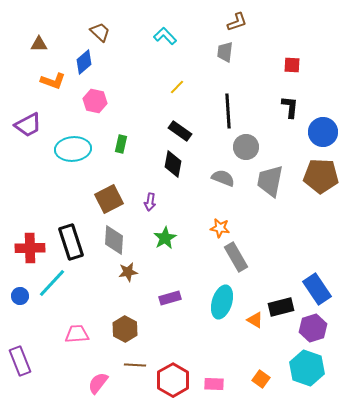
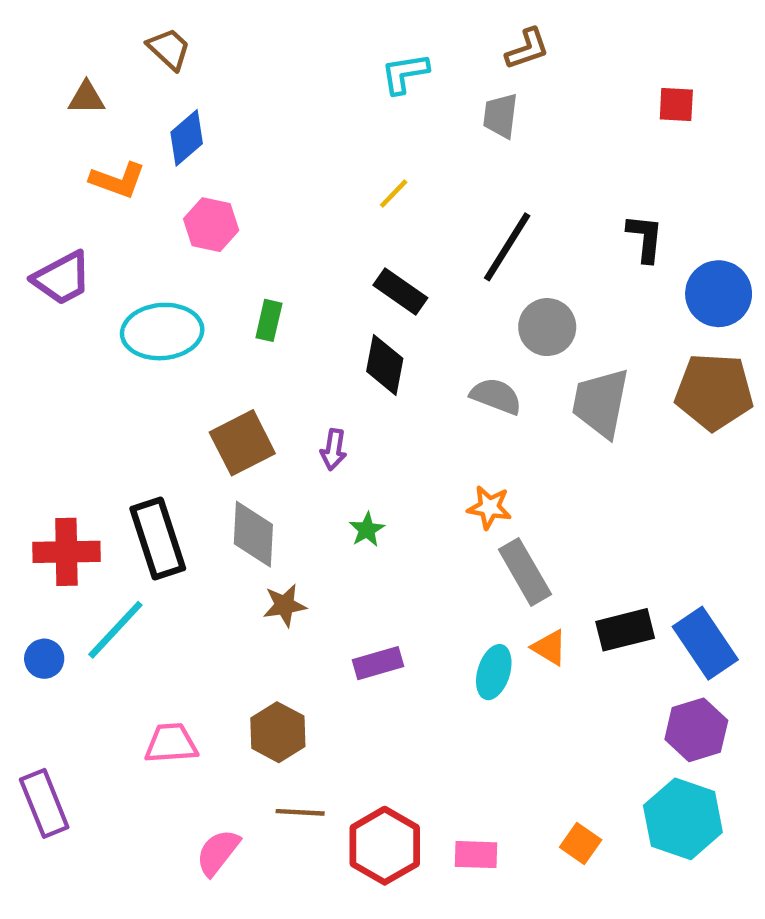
brown trapezoid: (100, 32) -> (169, 49), moved
cyan L-shape: (165, 36) -> (405, 73), moved, turned -55
red square: (292, 65) -> (676, 105), moved
black line: (228, 111) -> (507, 247), turned 36
green star: (165, 238) -> (367, 530), size x0.7
cyan ellipse: (222, 302) -> (494, 672), size x0.7
black rectangle: (281, 307) -> (625, 630), moved
orange triangle: (255, 320) -> (549, 648), moved

